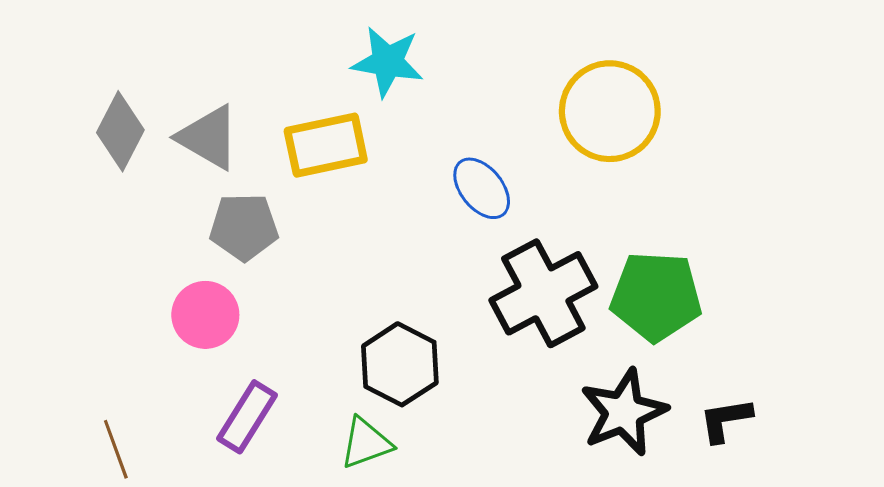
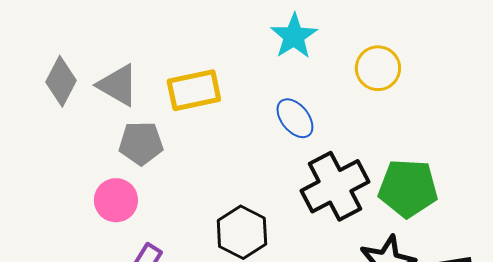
cyan star: (387, 62) -> (294, 36), moved, turned 30
yellow circle: (610, 111) -> (378, 68), size x0.7

